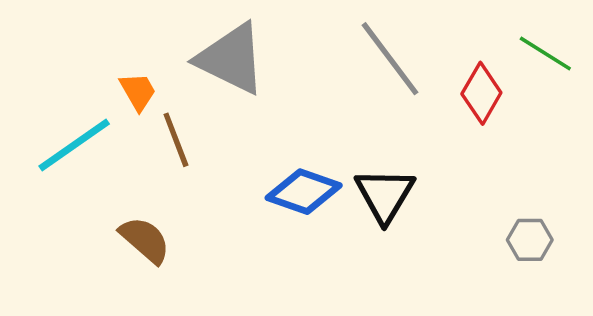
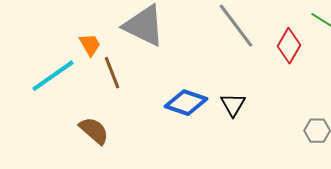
black triangle: (385, 195) -> (233, 105), size x0.7

